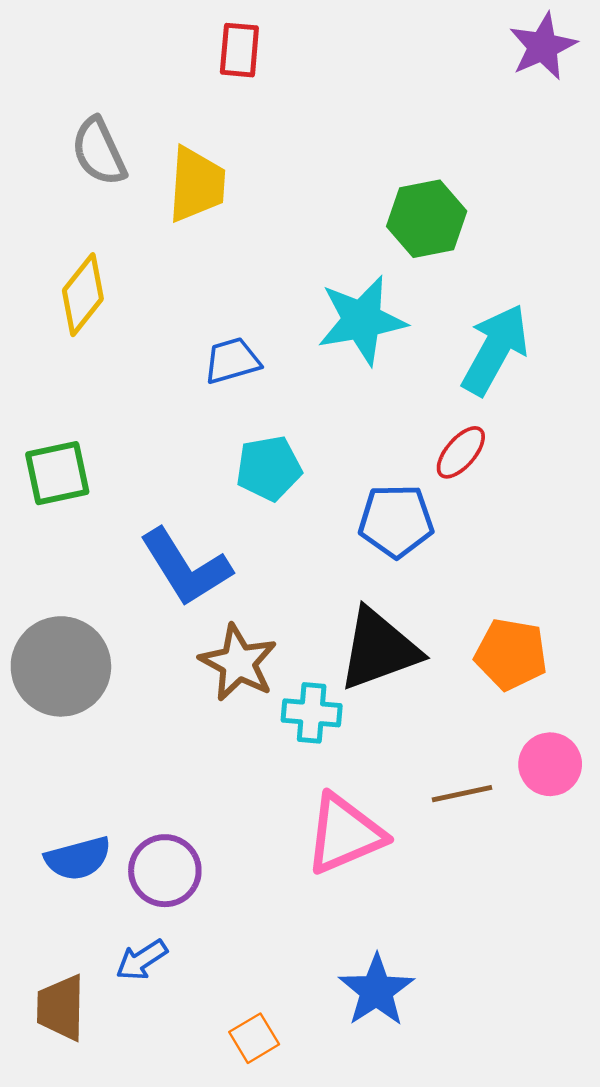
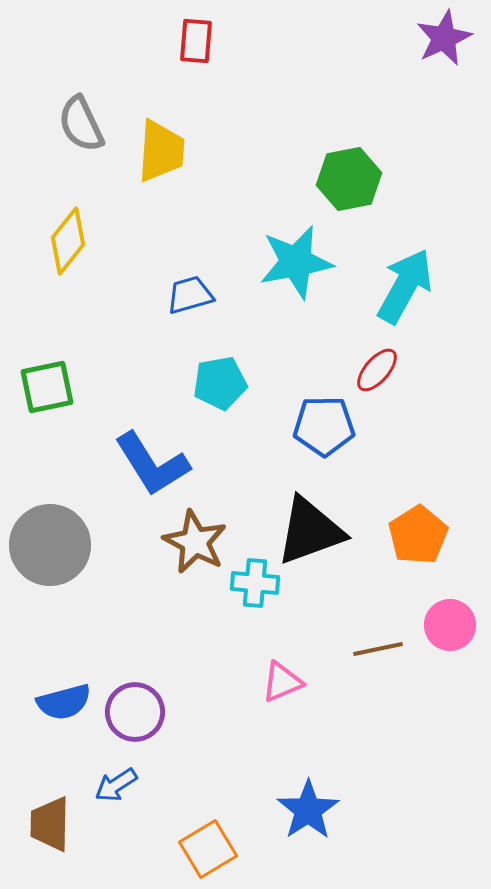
orange pentagon: (511, 654) -> (418, 535), turned 30
pink triangle: (345, 834) -> (282, 682), size x0.6
orange square: (254, 1038) -> (208, 849), size x1.4

